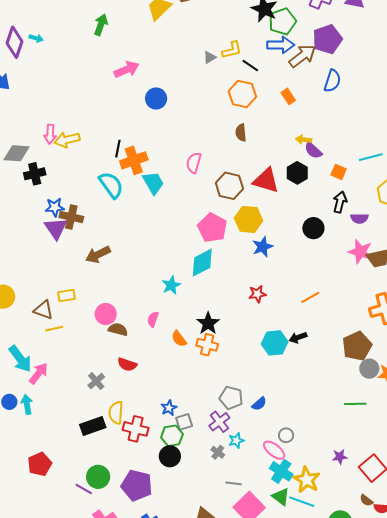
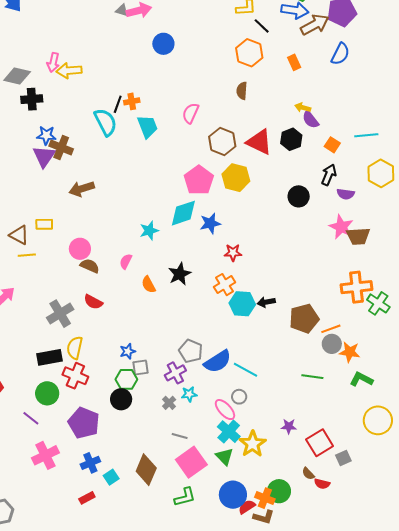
gray triangle: (210, 57) -> (122, 10), moved, turned 40
black line: (118, 149) -> (118, 104), moved
orange cross: (134, 160) -> (132, 101), size x0.6
blue star: (263, 247) -> (210, 223), moved
orange line: (310, 297) -> (331, 329), moved
orange cross: (207, 345) -> (224, 285), moved, turned 35
brown pentagon: (357, 346) -> (304, 319), moved
gray cross: (96, 381) -> (60, 314), size x1.5
blue semicircle: (259, 404) -> (218, 361), size x1.8
red cross: (136, 429) -> (75, 376), moved
green circle: (98, 477) -> (47, 393), moved
cyan line: (302, 502) -> (245, 370), moved

